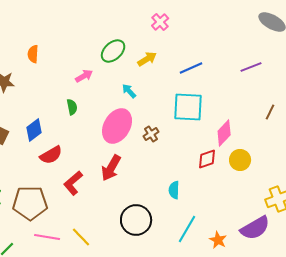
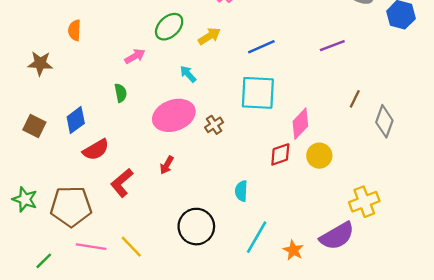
pink ellipse: (117, 126) -> (174, 115), turned 40
red arrow: (111, 168) -> (167, 165), size x0.6

